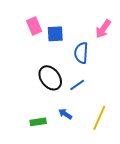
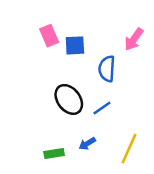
blue arrow: (65, 114) -> (87, 144), turned -64

